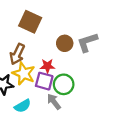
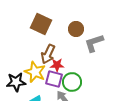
brown circle: (65, 43) -> (76, 29), moved
brown arrow: (17, 54) -> (48, 54), moved

